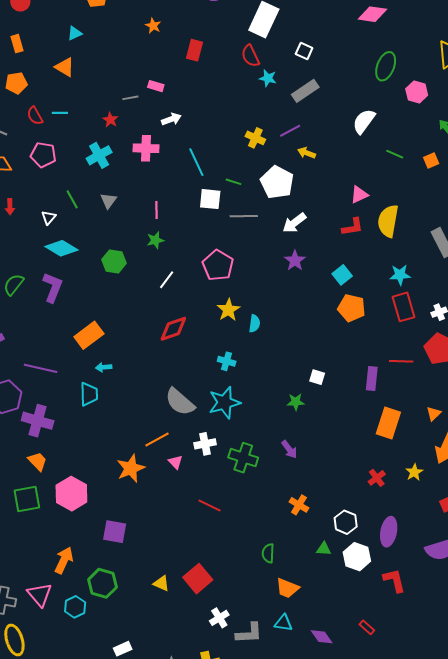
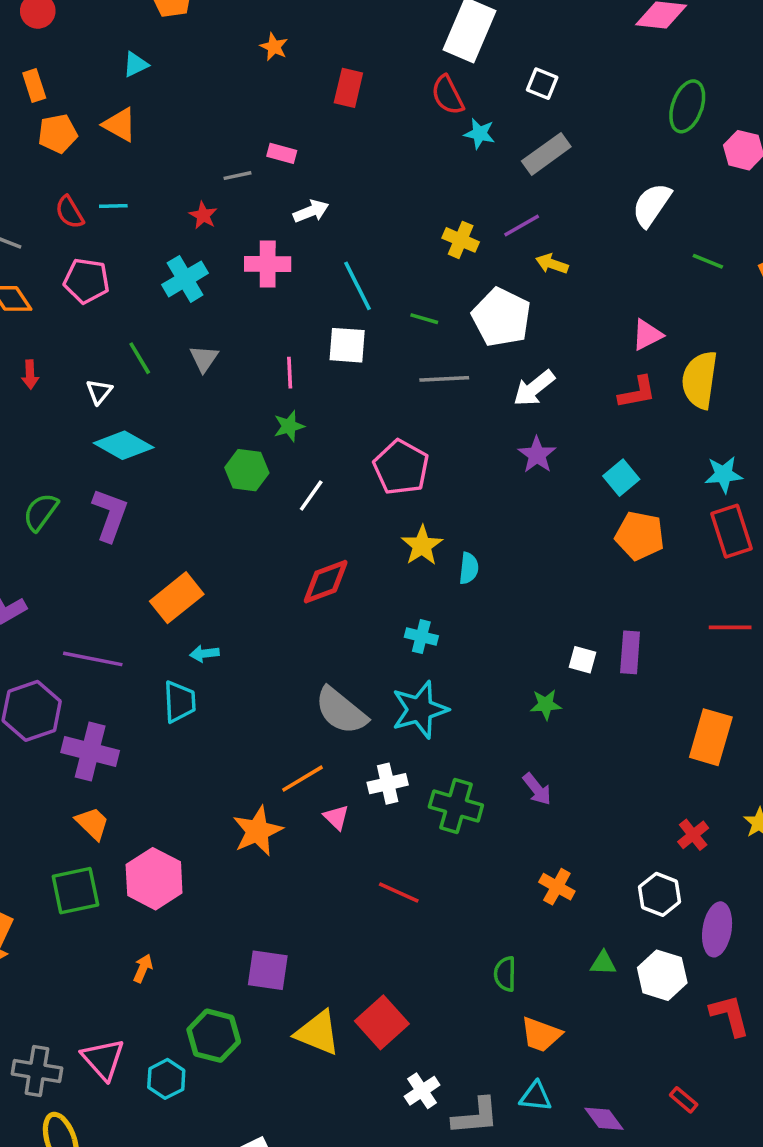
orange pentagon: (16, 83) -> (58, 134), moved
white square: (210, 199) -> (347, 345), moved
green hexagon: (114, 261) -> (247, 470), moved
purple rectangle: (372, 379) -> (630, 652), moved
white hexagon: (346, 522) -> (660, 894), moved
purple square: (115, 532) -> (268, 970), moved
orange arrow: (64, 560) -> (143, 968), moved, size x0.6
yellow triangle: (161, 583) -> (318, 1033), size x1.6

